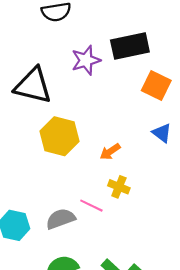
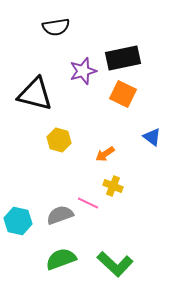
orange square: (156, 86) -> (123, 94), moved
yellow hexagon: (59, 136) -> (59, 140), size x0.7

